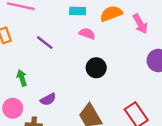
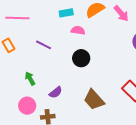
black circle: (96, 68) -> (81, 58), moved

